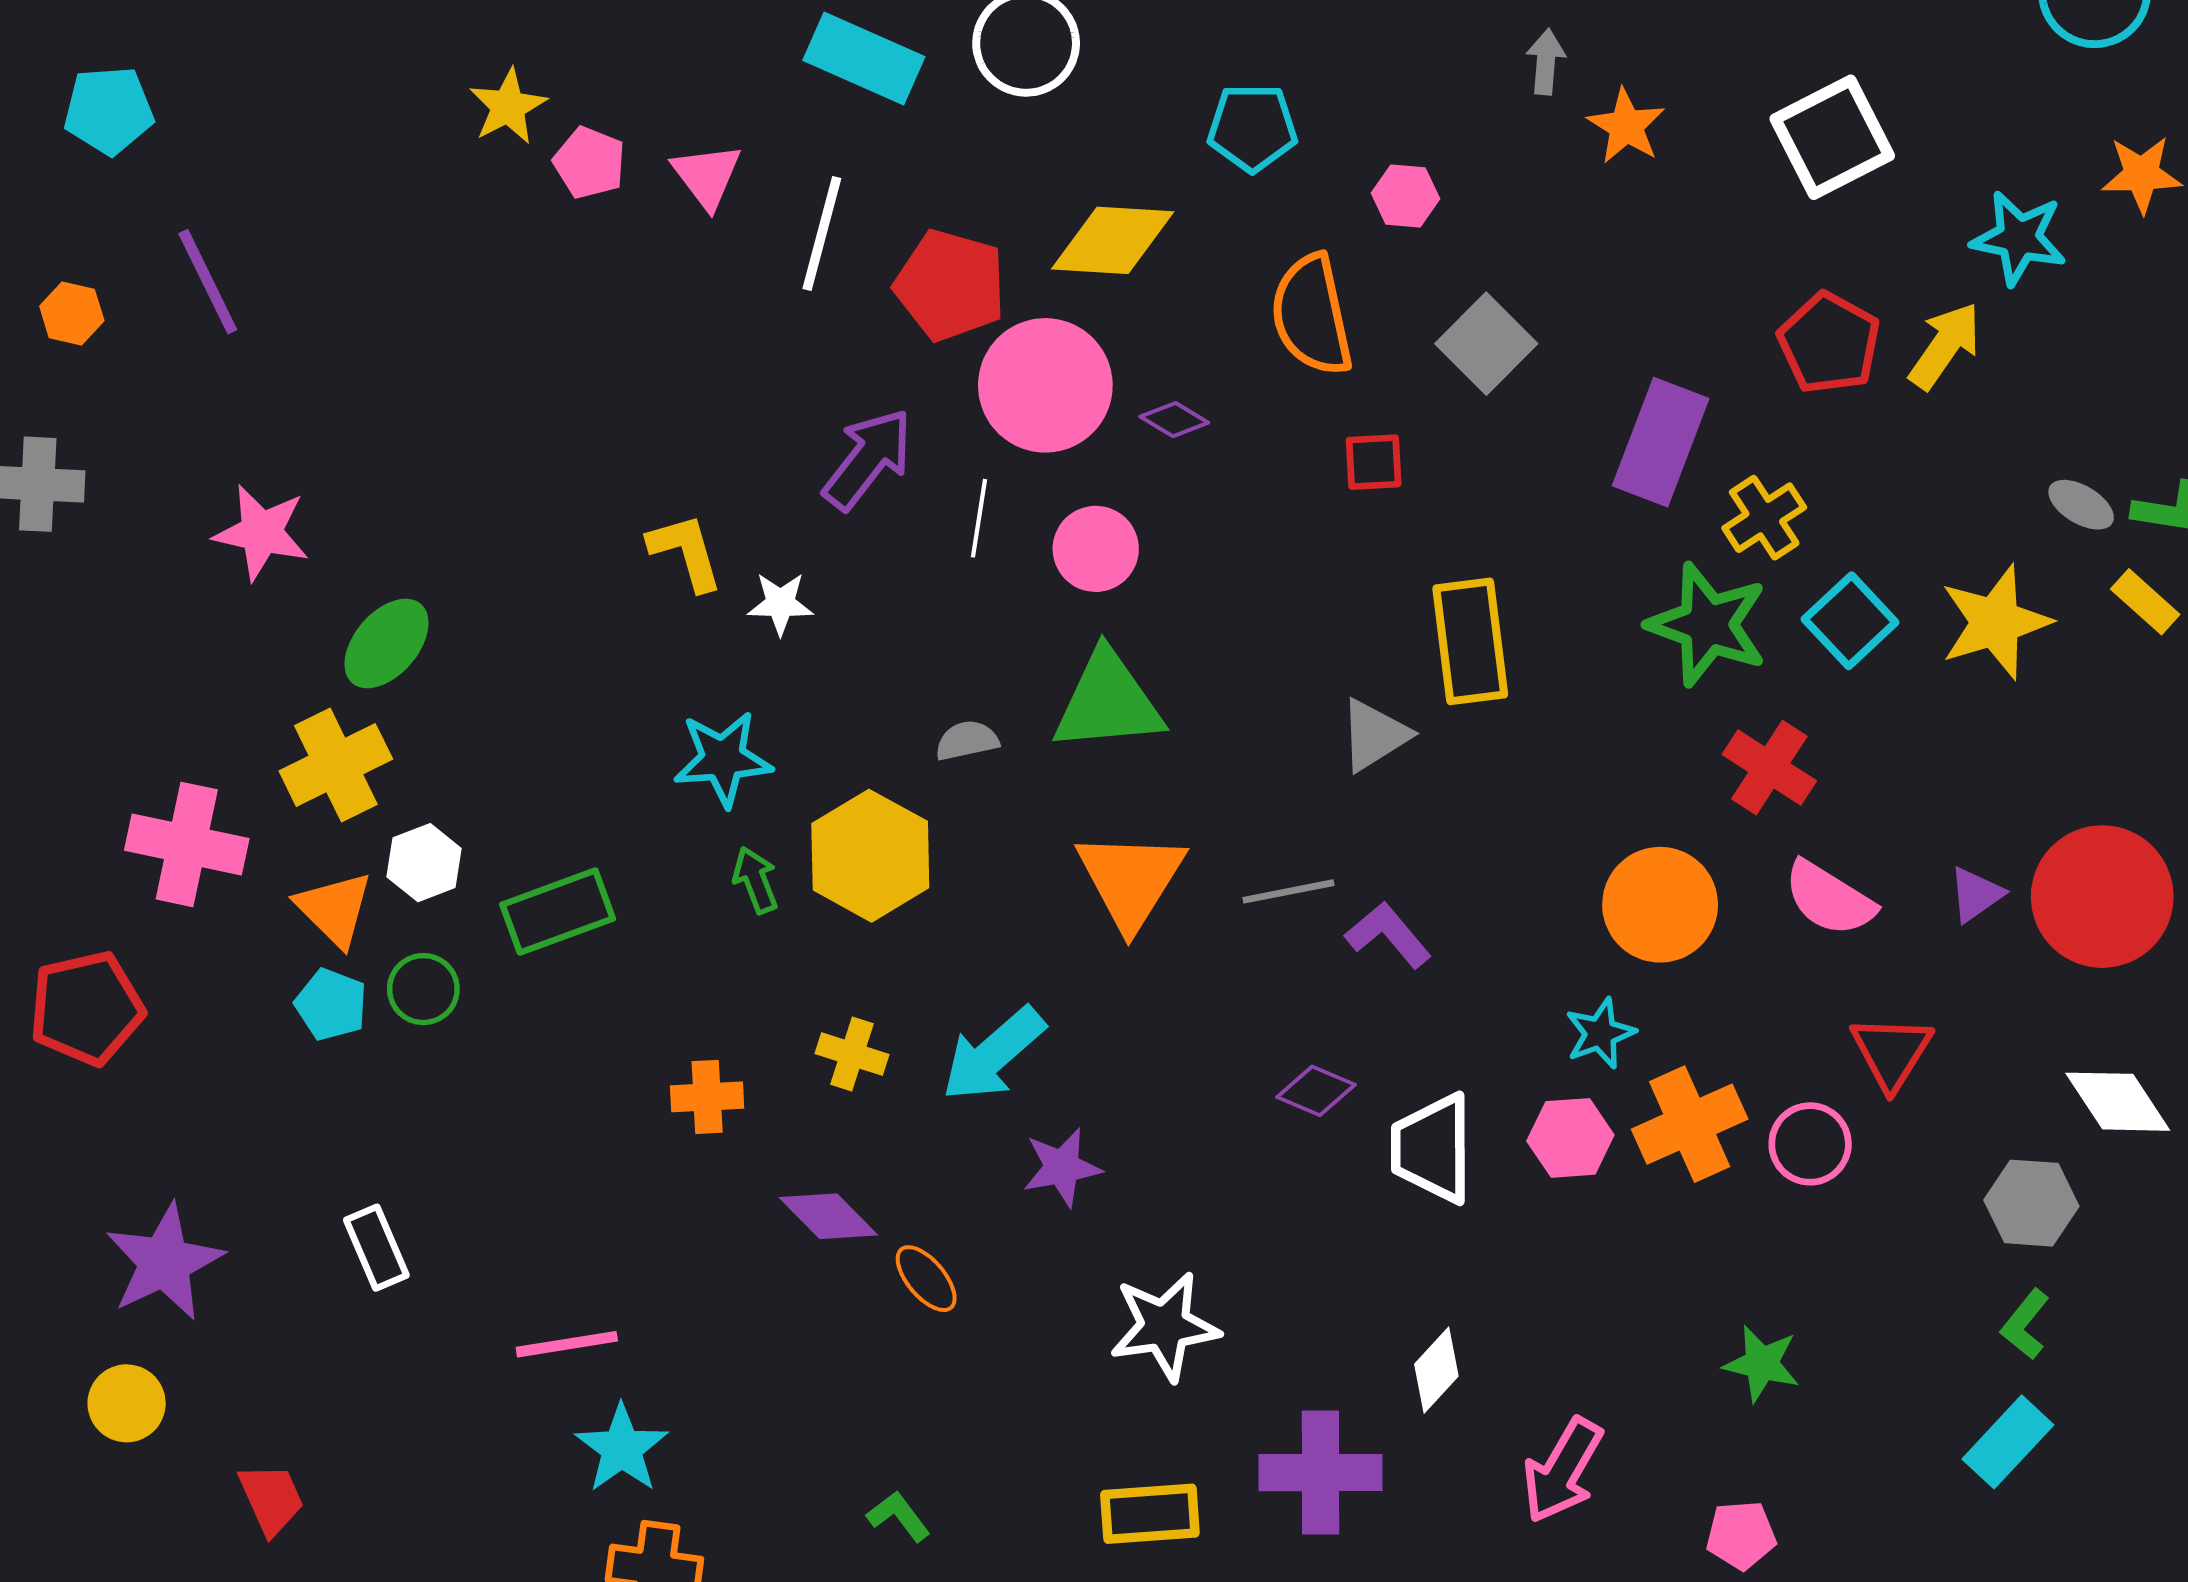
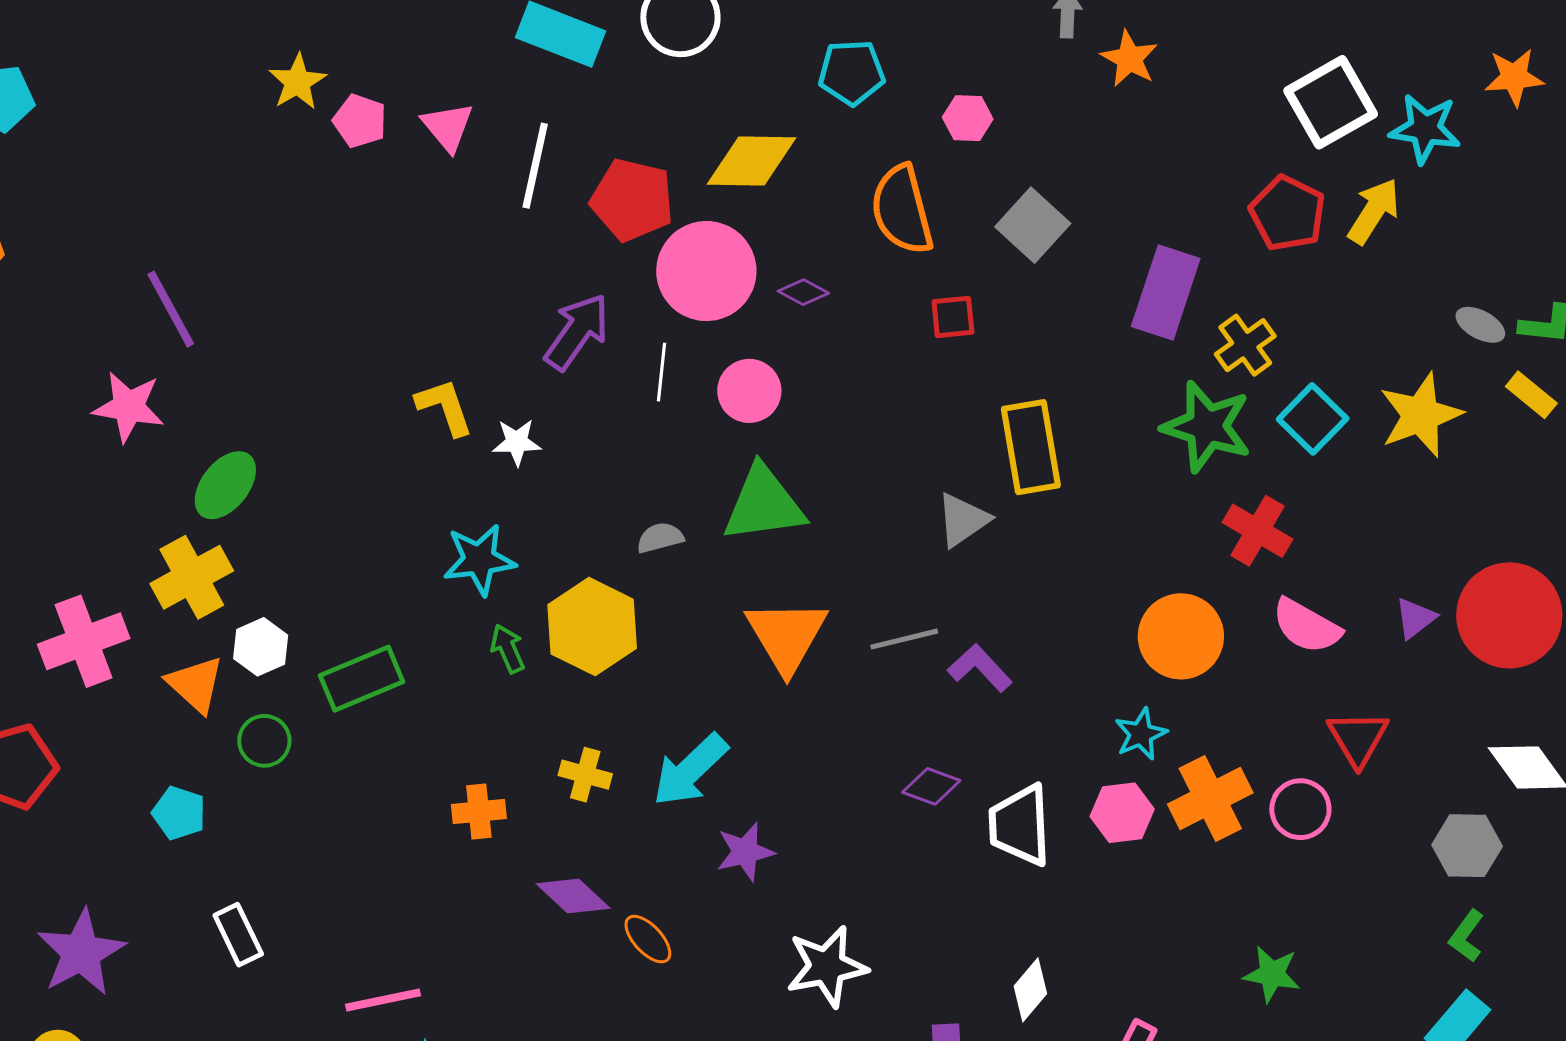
white square: (1832, 137) -> (1331, 102), moved
purple line: (208, 282) -> (171, 309), moved
pink cross: (187, 844) -> (84, 641), turned -30
cyan pentagon: (331, 1005) -> (179, 813), moved

